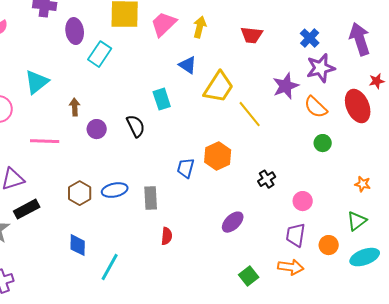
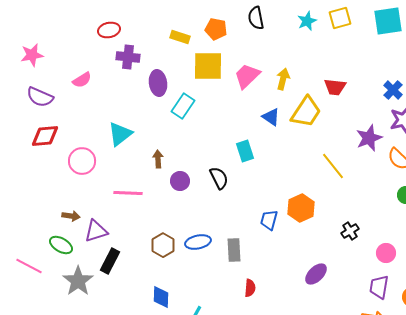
yellow trapezoid: (219, 87) -> (306, 112), moved
black rectangle: (27, 209) -> (110, 261), turned -35

